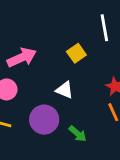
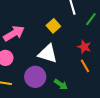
white triangle: (65, 90) -> (48, 54), size x1.5

